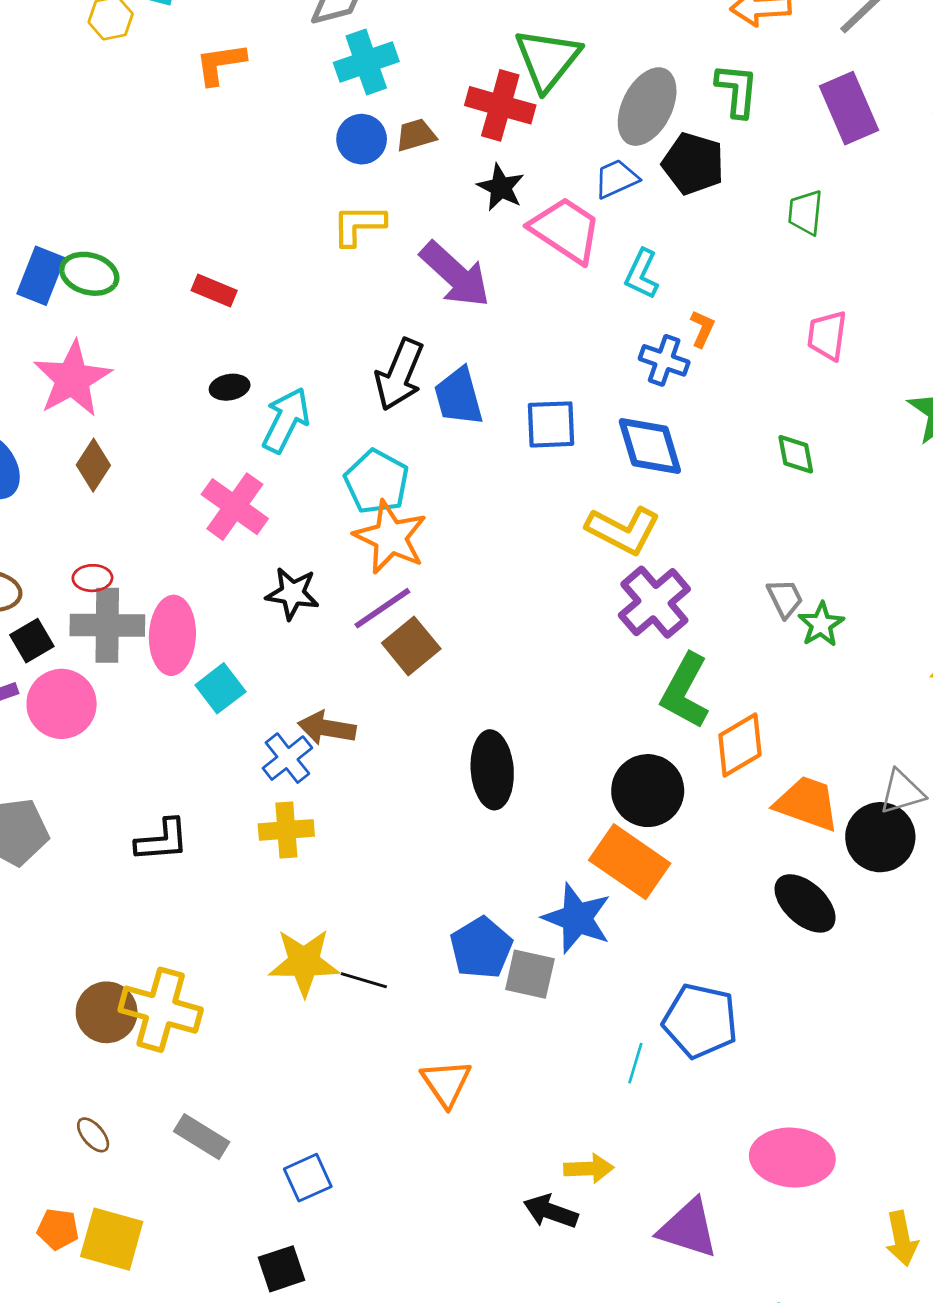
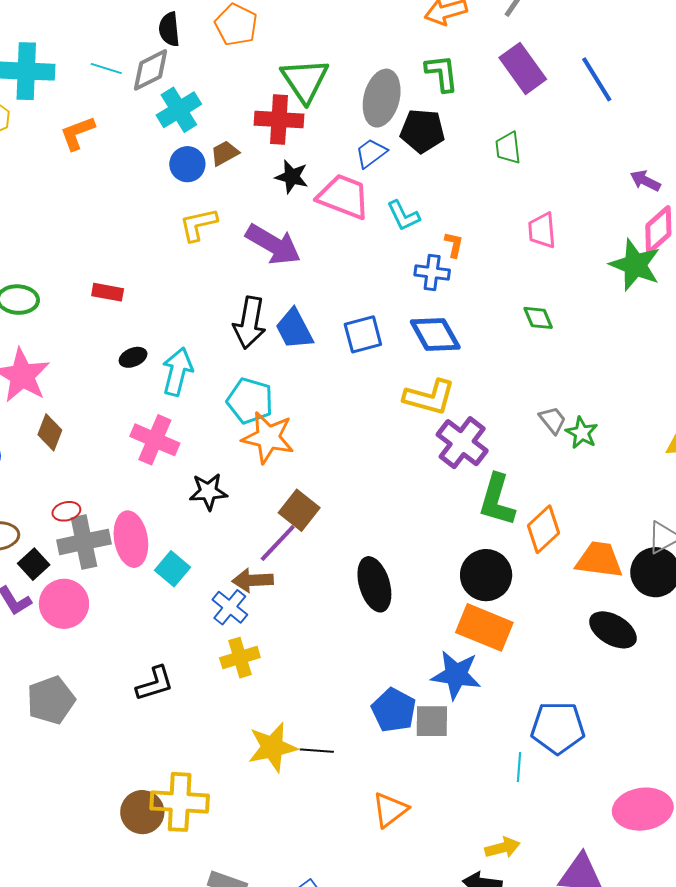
cyan L-shape: (642, 274) -> (403, 216), turned -39
purple line: (382, 608) -> (278, 543), moved
orange triangle: (446, 1083) -> (390, 810), turned 39

